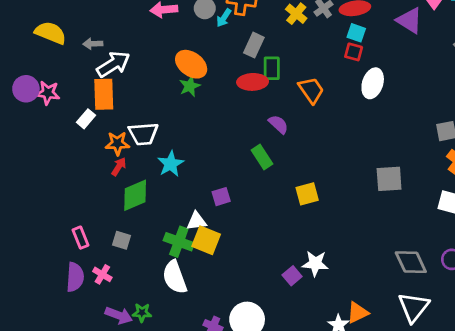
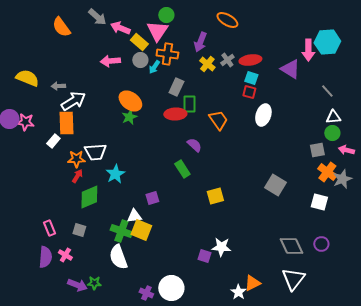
gray square: (389, 179) -> (275, 185), turned 35
purple square: (292, 276) -> (204, 256), turned -32

